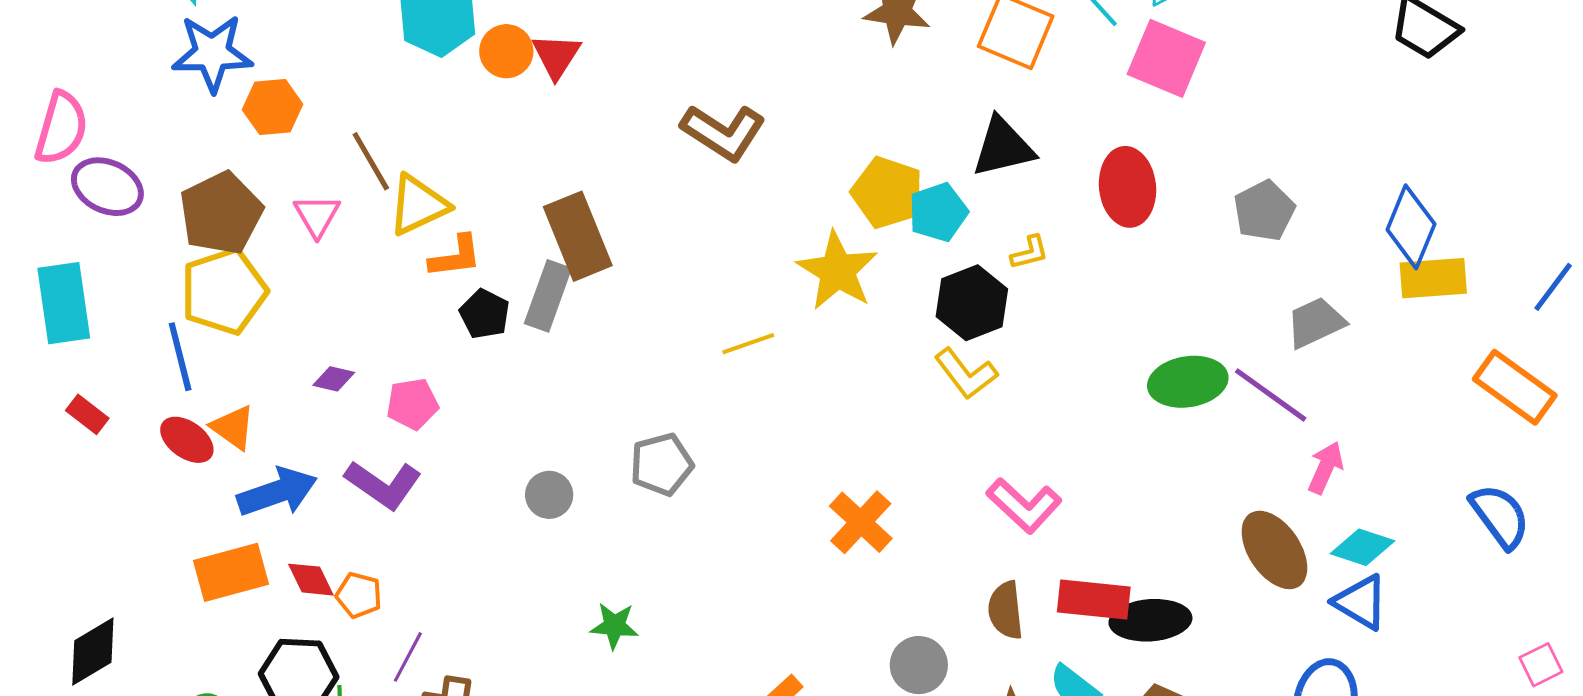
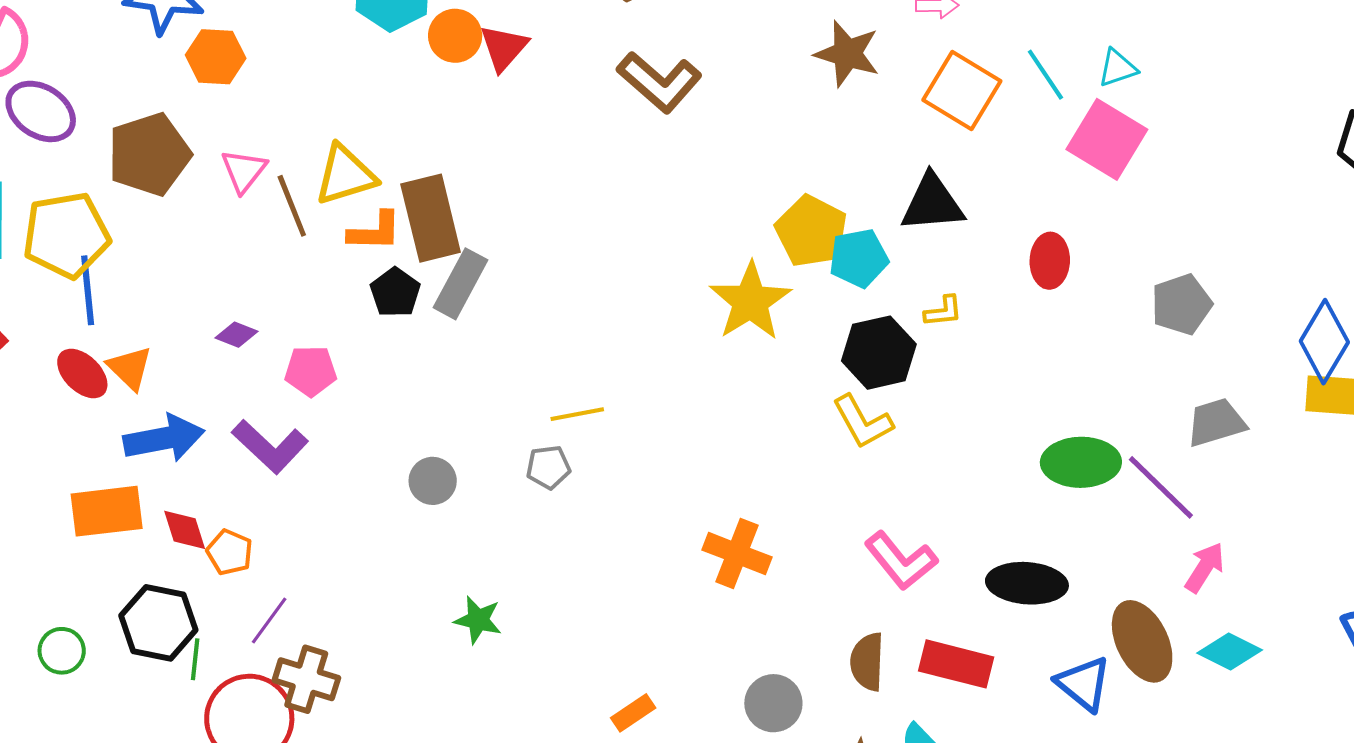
brown L-shape: (723, 132) -> (659, 82), moved
brown line: (371, 161) -> (292, 206), moved
red ellipse: (1128, 187) -> (1050, 261), size x0.7
brown rectangle: (578, 236) -> (431, 218), moved
yellow pentagon: (224, 291) -> (66, 235), moved
yellow line: (748, 344) -> (577, 414), moved
gray pentagon: (662, 464) -> (548, 467), size x0.7
orange cross: (861, 522) -> (737, 553), turned -30
blue triangle: (1361, 602) -> (1084, 684), moved
black ellipse: (1150, 620) -> (1027, 583), moved

